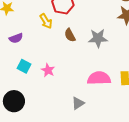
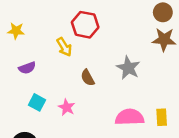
brown semicircle: (70, 35) -> (88, 78), moved
gray star: (98, 38) -> (128, 68), turned 30

